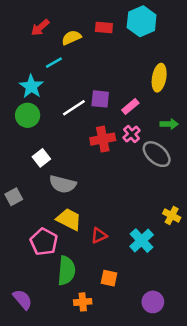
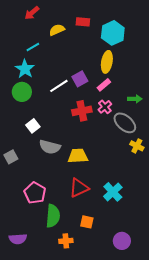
cyan hexagon: (142, 21) -> (113, 33), moved
red arrow: (40, 28) -> (32, 13), moved
cyan line: (54, 63) -> (33, 47), moved
yellow ellipse: (159, 78) -> (107, 62), moved
purple square: (100, 99) -> (80, 79), turned -35
yellow cross: (172, 215) -> (137, 146), moved
yellow trapezoid: (69, 219) -> (78, 156), moved, turned -30
red triangle: (99, 236) -> (79, 188), size x1.5
purple semicircle: (23, 299) -> (18, 239), turned 126

